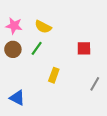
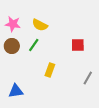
blue triangle: (17, 98) -> (16, 91), turned -35

